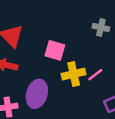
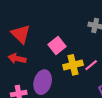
pink square: (55, 50) -> (57, 45), turned 36

